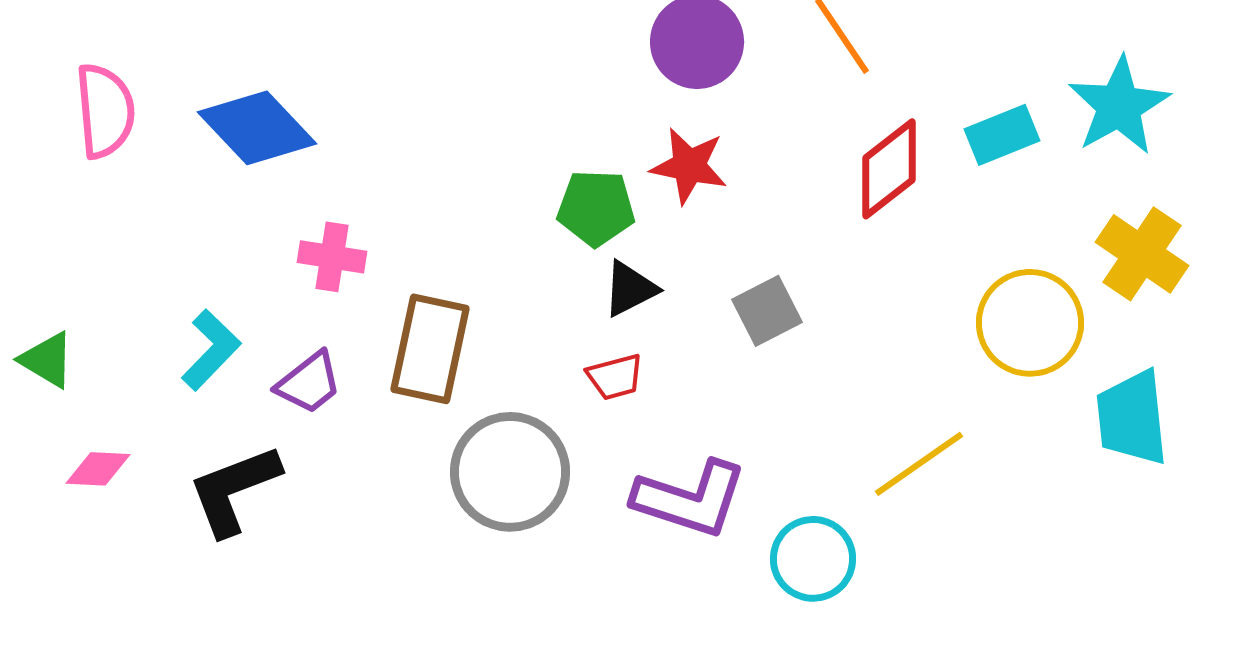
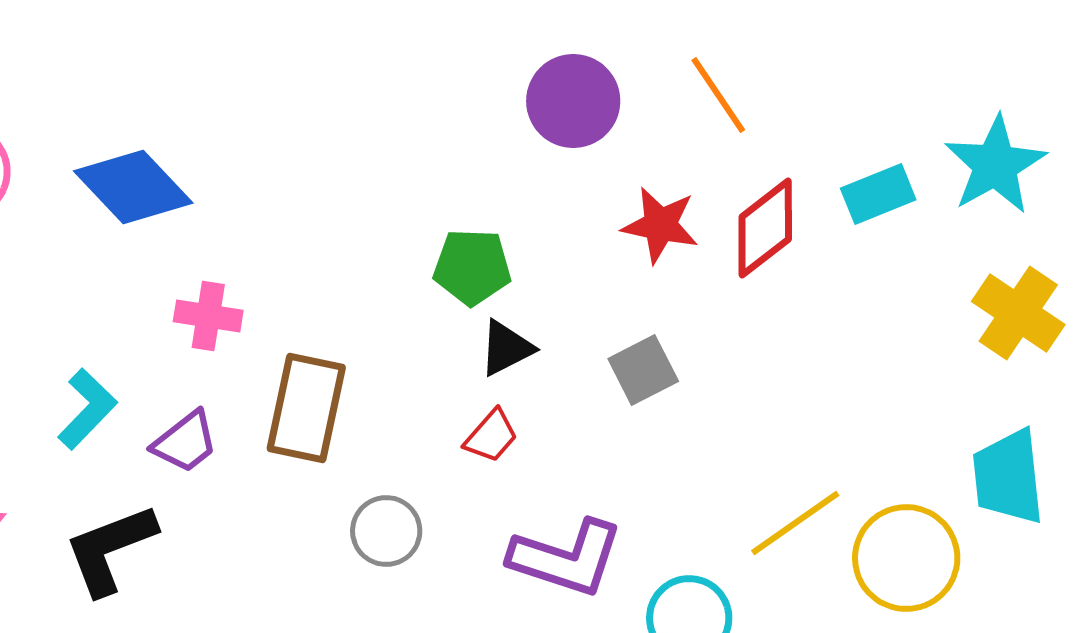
red star: (689, 166) -> (660, 225), moved
yellow circle: (1030, 323) -> (906, 558), moved
red trapezoid: (615, 377) -> (491, 436), turned -34
gray circle: (510, 472) -> (386, 531), size x0.6

